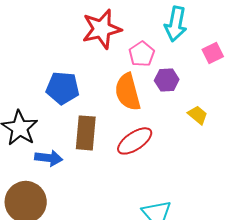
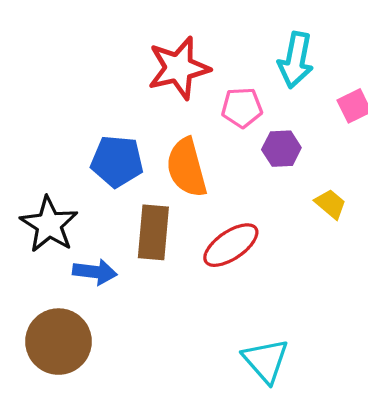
pink pentagon: (142, 54) -> (242, 108), turned 30
orange semicircle: (128, 92) -> (187, 168), moved

